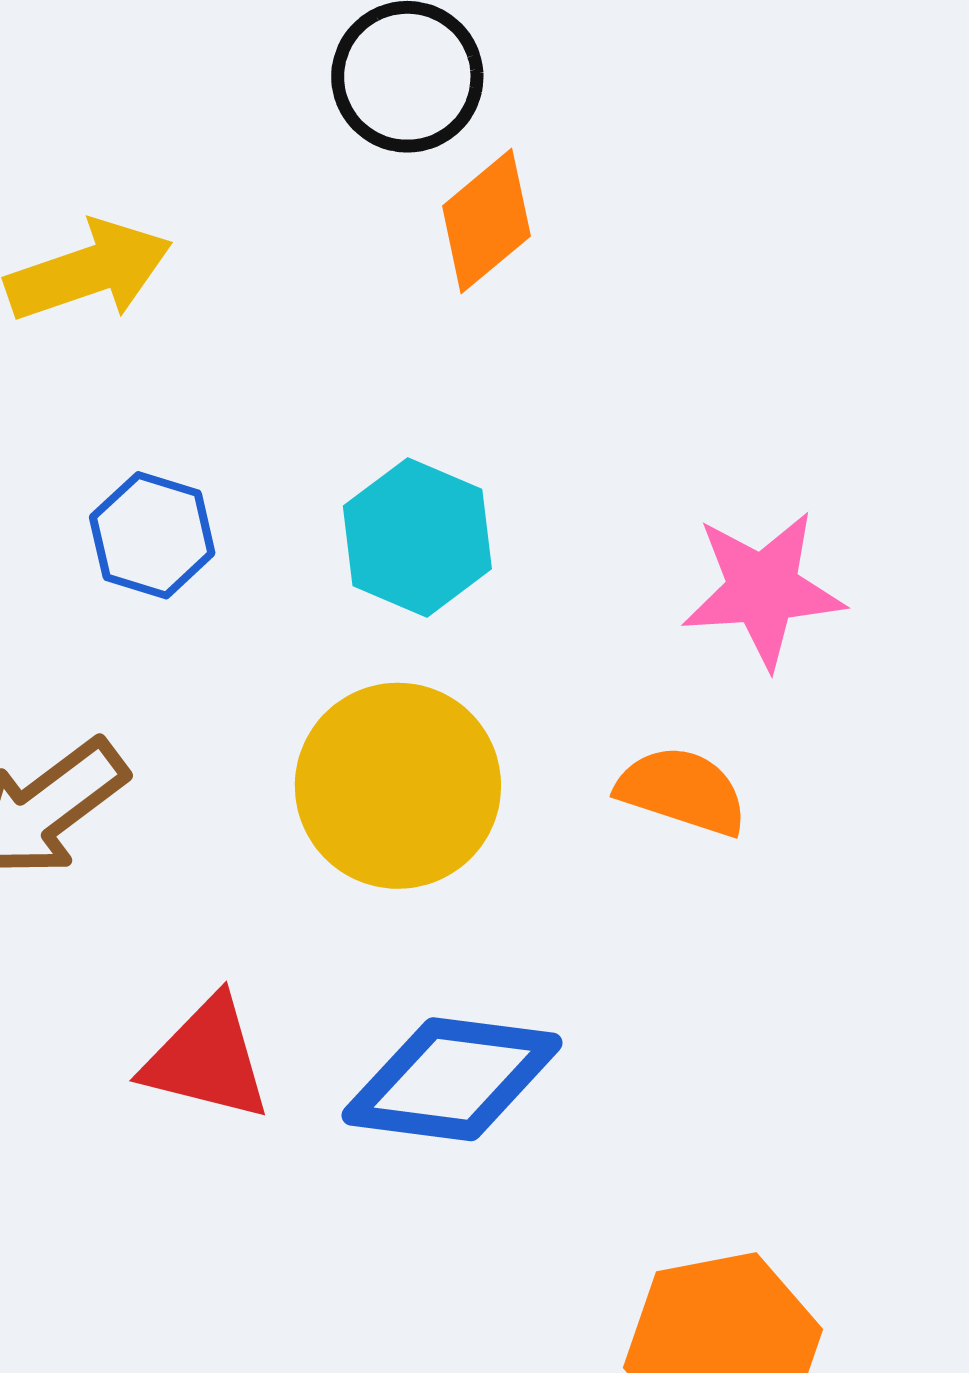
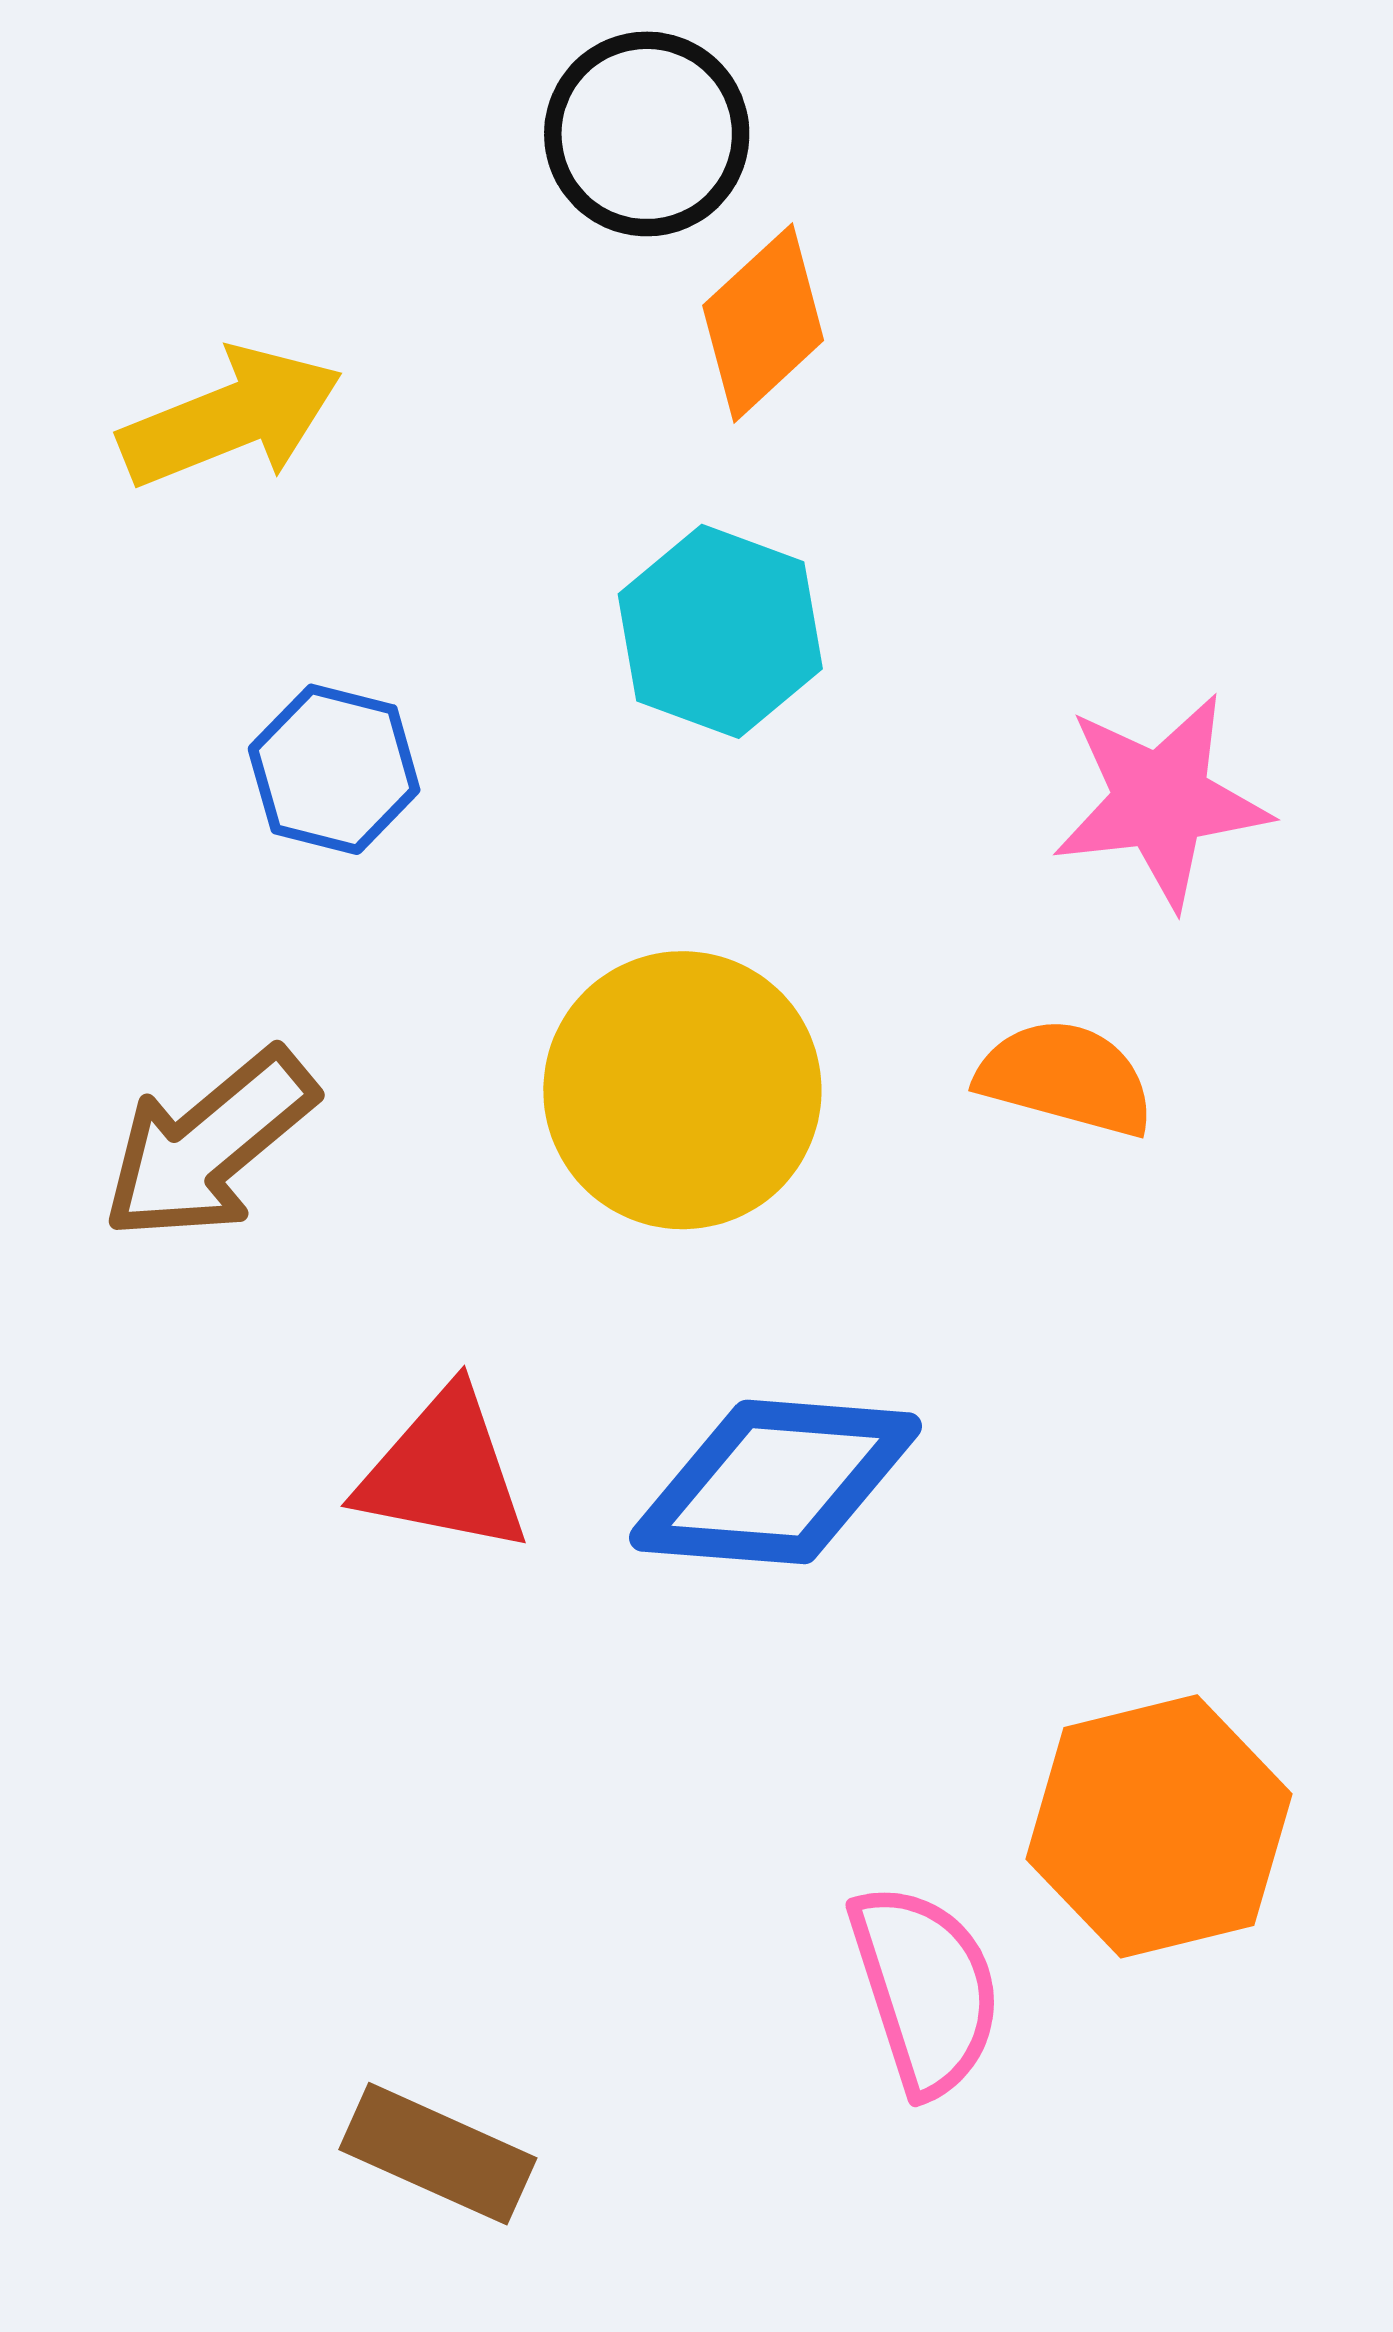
cyan hexagon: (417, 537) -> (720, 631), moved

